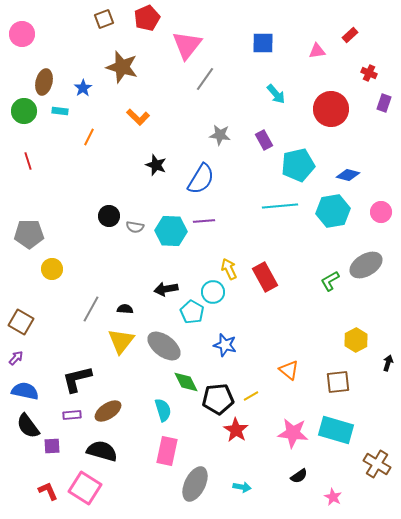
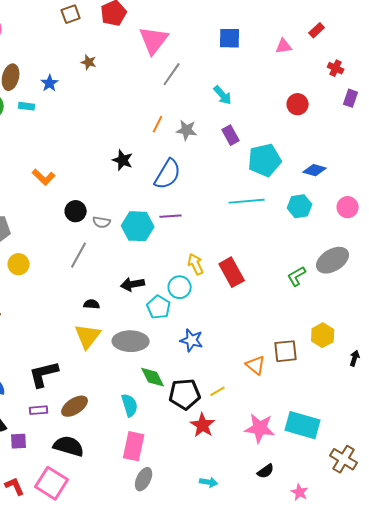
brown star: (122, 67) -> (89, 62), size x0.5
cyan arrow: (276, 94) -> (223, 95), moved
red circle: (331, 109) -> (298, 104), size x0.6
orange L-shape: (138, 117) -> (44, 177), moved
orange line: (89, 137) -> (158, 124), moved
cyan hexagon: (333, 211) -> (300, 206), size x0.7
gray line: (91, 309) -> (79, 255), moved
gray ellipse: (164, 346) -> (131, 341), turned -36
brown square: (338, 382) -> (286, 351), moved
gray ellipse: (195, 484) -> (144, 479), moved, size x0.7

